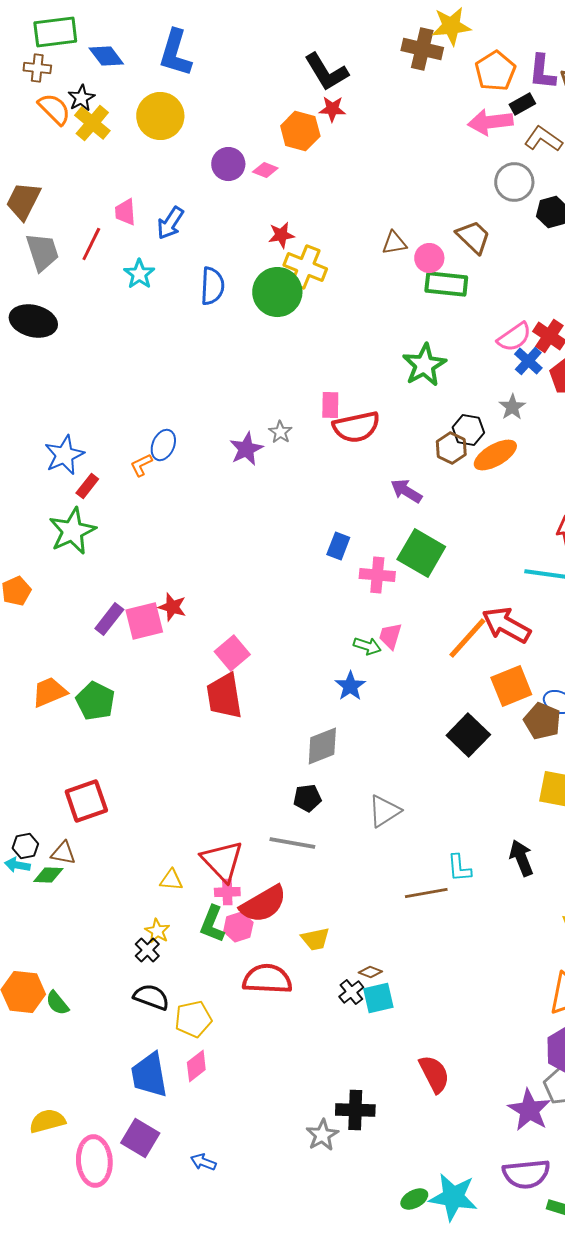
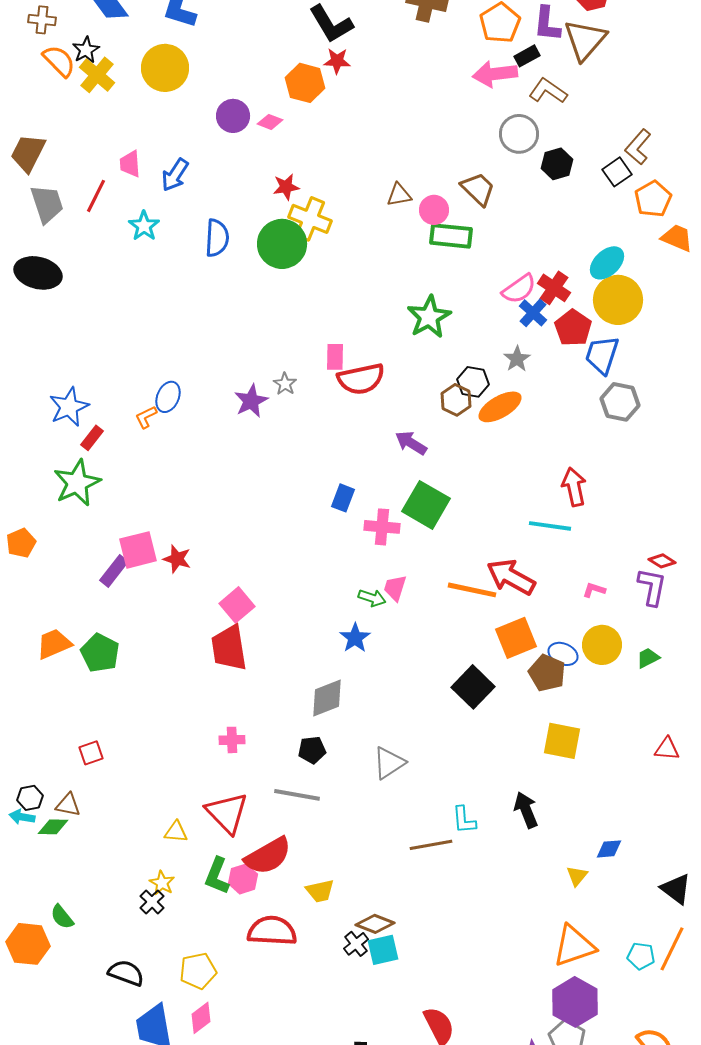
pink square: (144, 621) -> (138, 550), moved
orange line: (467, 638) -> (472, 590), turned 60
red square: (86, 801) -> (91, 753), size x0.6
pink cross: (227, 892) -> (232, 740), moved
brown diamond: (370, 972) -> (375, 924), size x1.6
black semicircle: (151, 997) -> (126, 973), moved
green semicircle: (57, 1003) -> (62, 917), moved

